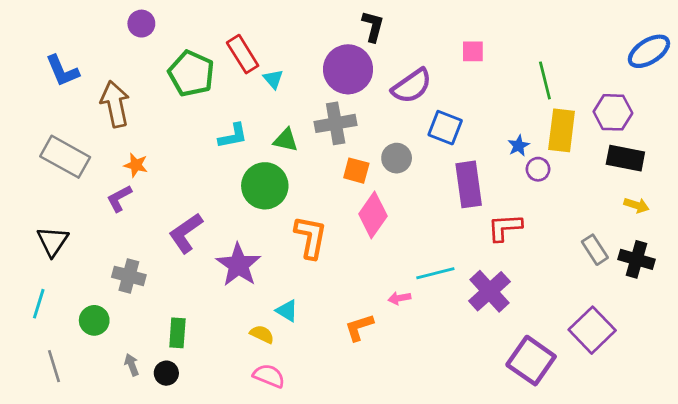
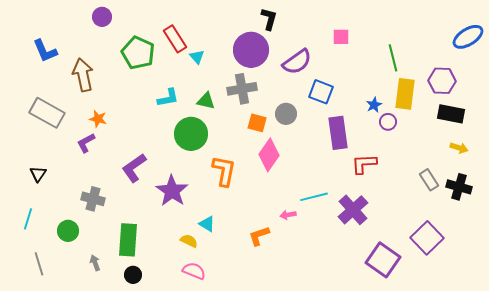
black triangle: (53, 241) -> (38, 174), size x0.7
green rectangle: (177, 333) -> (128, 240), size x1.5
black circle: (166, 373) -> (133, 275), moved

